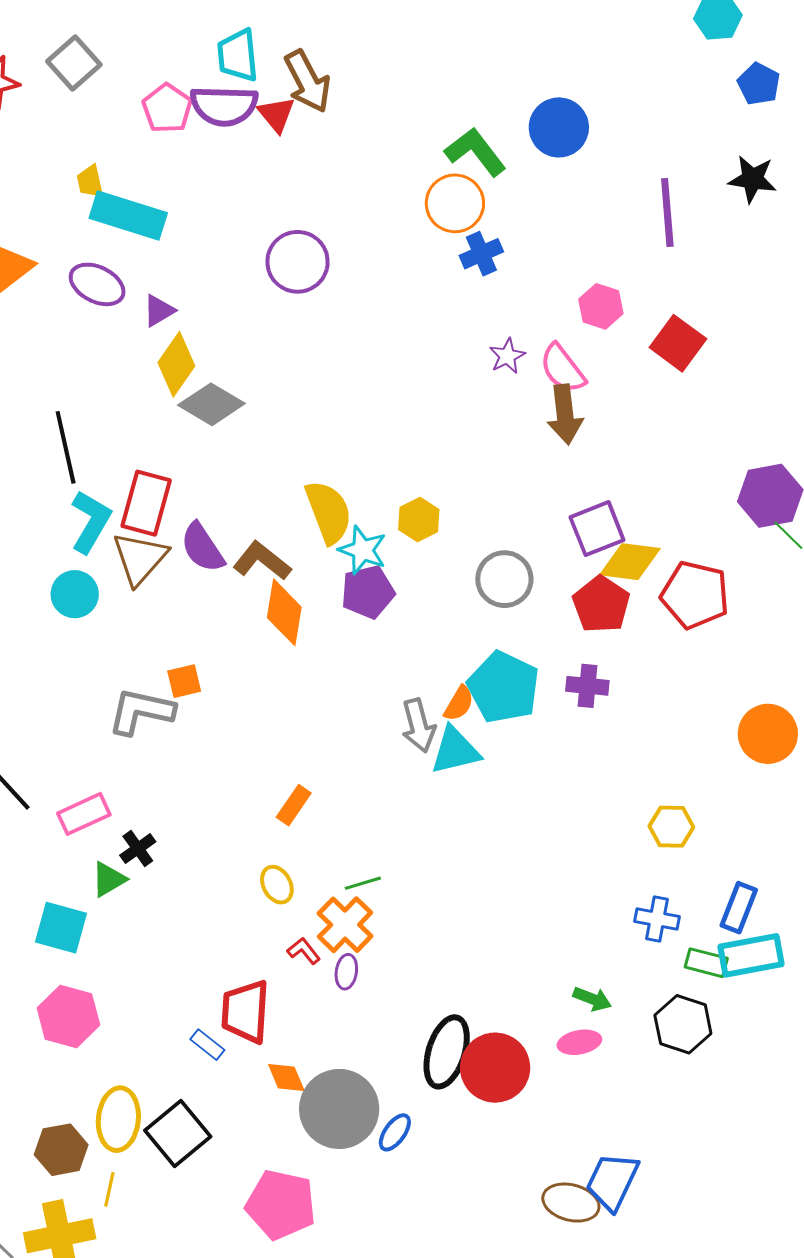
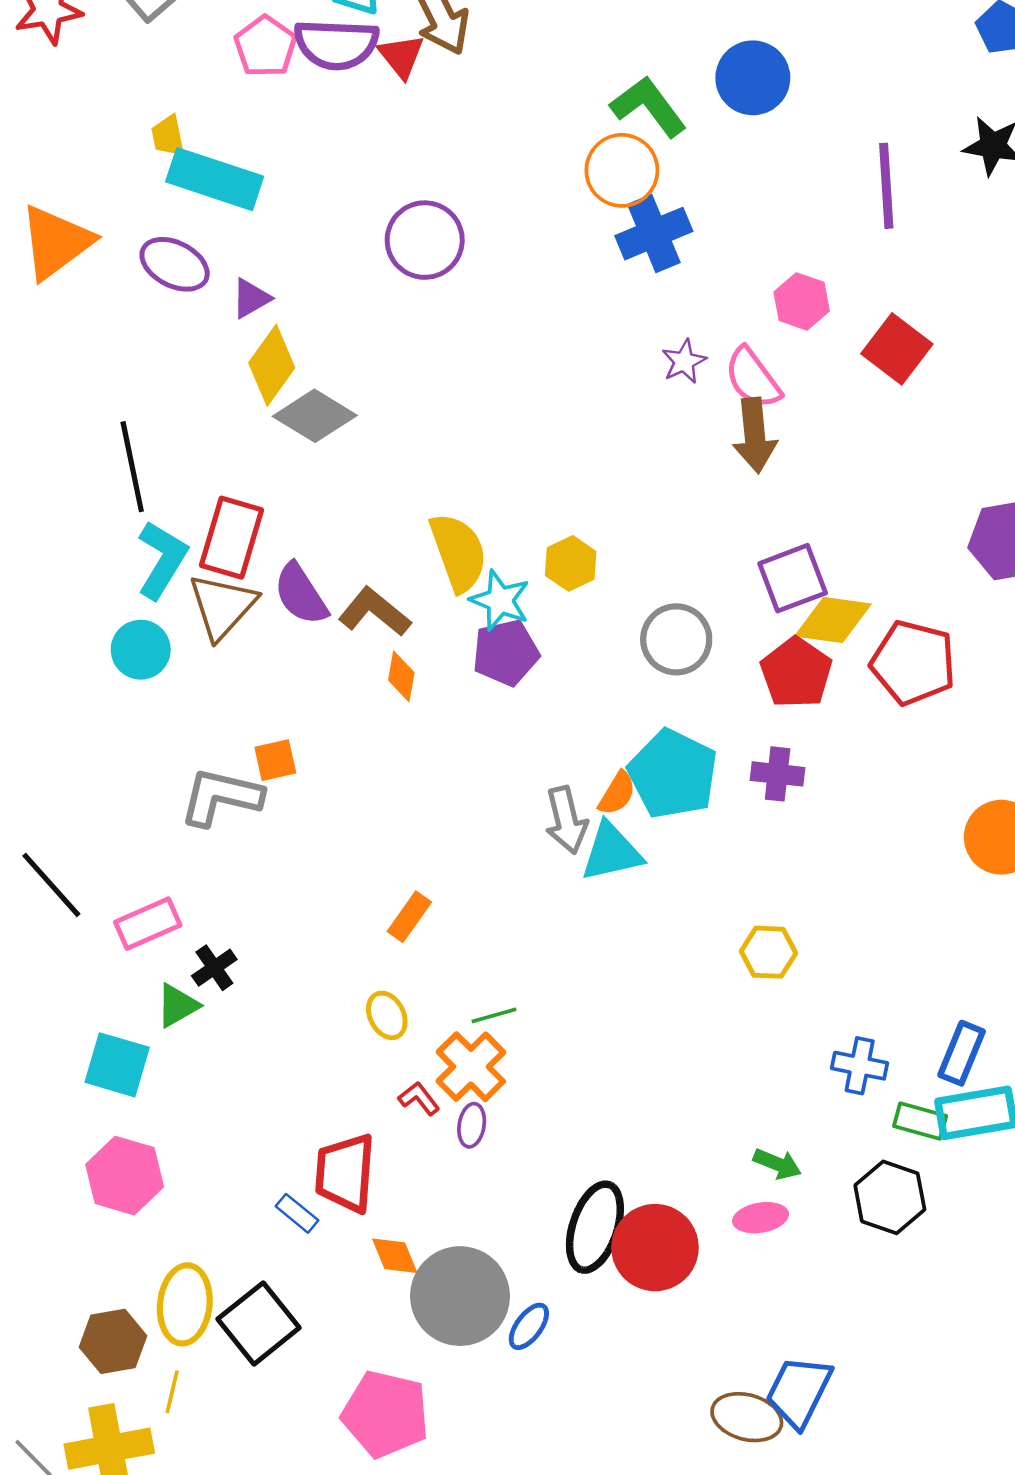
blue cross: (481, 254) -> (654, 234), size x1.4
orange diamond: (284, 612) -> (401, 676), size x0.6
yellow hexagon: (671, 827) -> (769, 952), moved

